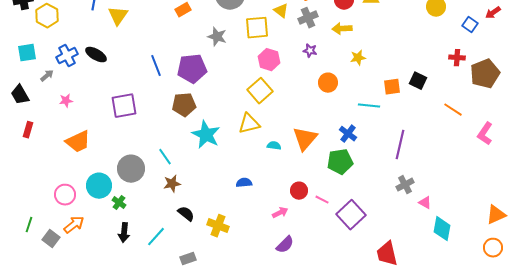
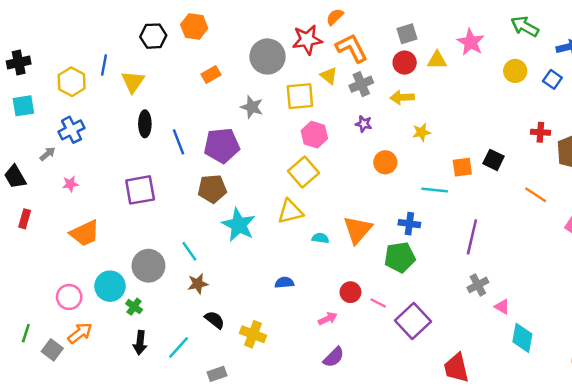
yellow hexagon: (47, 16) -> (72, 82), moved
blue square: (470, 25) -> (552, 79), moved
cyan square: (27, 53) -> (23, 106), moved
black ellipse: (96, 55) -> (145, 124), moved, turned 60
blue cross: (348, 134) -> (409, 224), turned -30

